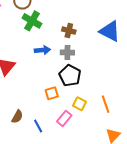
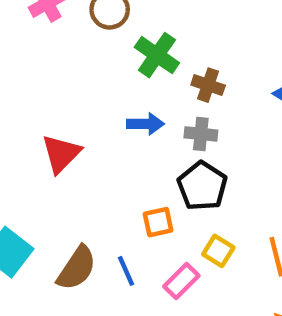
green cross: (32, 21) -> (157, 55), moved
brown semicircle: (17, 117) -> (77, 268), size x1.5
blue line: (38, 126) -> (126, 271), moved

